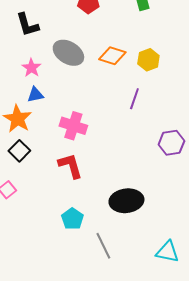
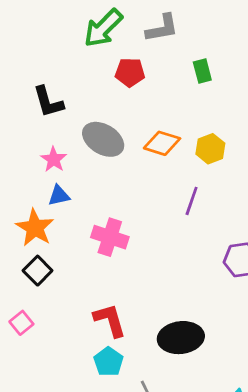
red L-shape: (70, 166) -> (110, 320), moved

